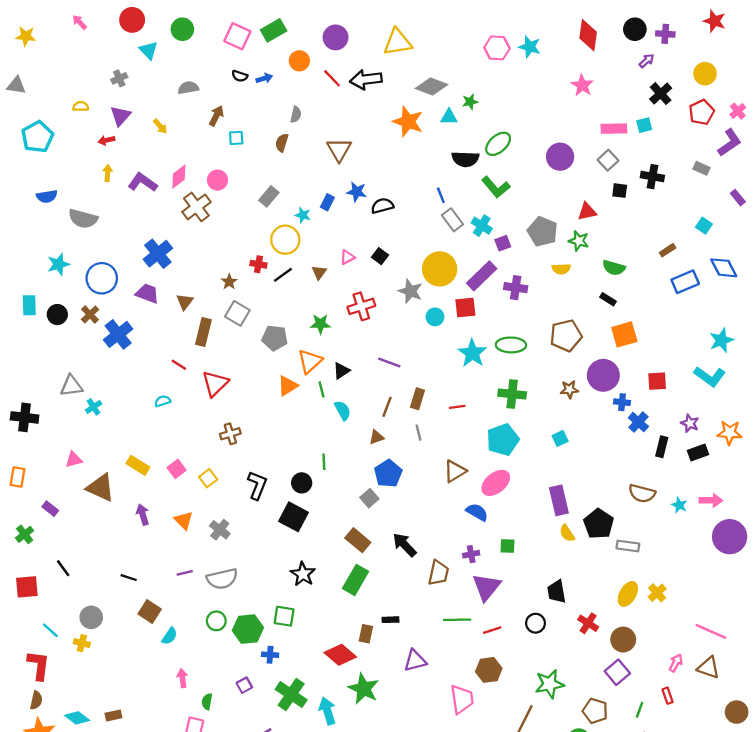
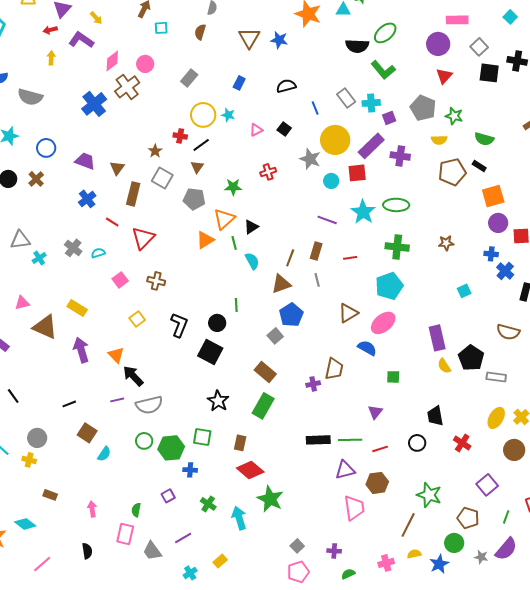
cyan square: (644, 125) -> (510, 17), turned -32
pink rectangle: (614, 129) -> (457, 20), moved
purple L-shape: (143, 182) -> (81, 40), moved
black square: (620, 191) -> (489, 73), size x1.5
blue star: (357, 192) -> (279, 40), moved
blue line: (441, 195) -> (315, 108), moved
red triangle: (587, 212) -> (444, 76), moved, turned -36
cyan star: (303, 215) -> (228, 115), moved
cyan cross: (482, 226) -> (371, 103), turned -36
blue cross: (158, 254) -> (94, 104), moved
brown triangle: (319, 272) -> (197, 167), moved
blue circle: (102, 278) -> (46, 148), size x0.7
red cross: (361, 306) -> (268, 172), size x0.7
blue cross: (118, 334) -> (87, 199), moved, size x0.7
brown pentagon: (566, 336) -> (452, 172), moved
purple line: (389, 362) -> (327, 220), moved
purple circle: (603, 375) -> (498, 223), moved, size x0.7
brown cross: (230, 434) -> (156, 281), turned 30
brown triangle: (376, 437) -> (281, 284), size x1.5
cyan square: (560, 438) -> (464, 291), moved
pink square: (177, 469) -> (120, 280), moved
purple arrow: (143, 514) -> (81, 350), size x1.4
gray cross: (220, 530) -> (73, 248), moved
black arrow: (405, 545) -> (133, 376), moved
purple cross: (471, 554) -> (313, 384), moved
brown trapezoid: (438, 573) -> (334, 369), moved
black line: (129, 578) -> (69, 404), turned -40
purple triangle: (486, 587) -> (375, 412), size x0.6
black rectangle: (391, 620) -> (318, 440), moved, size x1.6
brown rectangle: (366, 634) -> (240, 443), moved
brown circle: (623, 640) -> (514, 450), moved
purple triangle: (415, 661) -> (345, 470), moved
pink arrow: (182, 678) -> (92, 509), moved
green star: (550, 684) -> (429, 495), turned 30
green cross: (291, 695) -> (208, 504), size x0.6
brown rectangle: (113, 716) -> (50, 495), moved, turned 32

